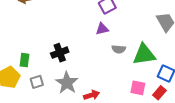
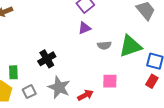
pink square: (138, 88) -> (110, 81), moved

